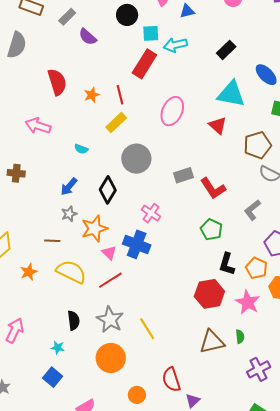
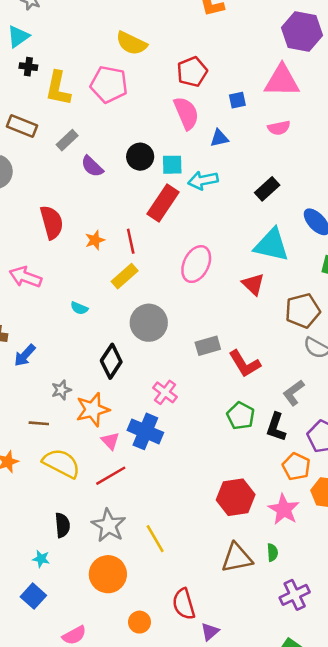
black circle: (127, 15) -> (140, 157), moved
blue arrow: (69, 187) -> (25, 355), moved
black L-shape: (227, 264) -> (276, 427), moved

